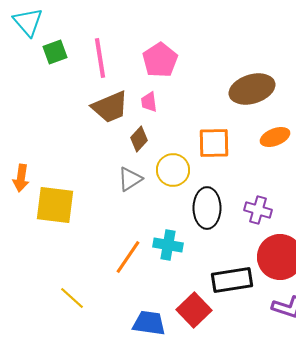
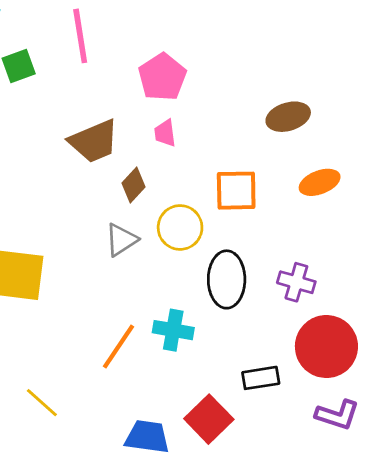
pink line: (100, 58) -> (80, 36), moved
brown ellipse: (252, 89) -> (288, 117), size x0.7
pink trapezoid: (149, 102) -> (165, 133), moved
black rectangle: (232, 280) -> (261, 378), size x0.7

